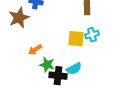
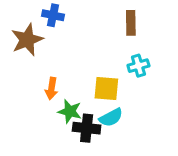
yellow square: (76, 39) -> (106, 88), moved
orange arrow: (35, 50) -> (51, 88), turned -48

